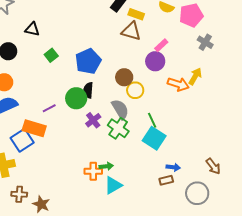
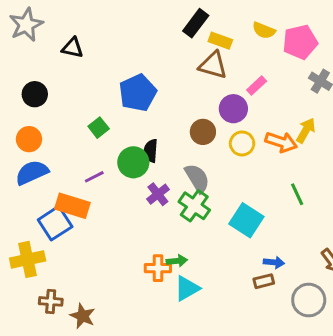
black triangle: (32, 29) -> (72, 48), moved
green square: (51, 55) -> (99, 128), moved
blue pentagon: (88, 61) -> (138, 93), moved
purple circle: (155, 61) -> (233, 109), moved
yellow circle: (135, 90) -> (242, 143), moved
green line: (152, 120) -> (297, 194), moved

